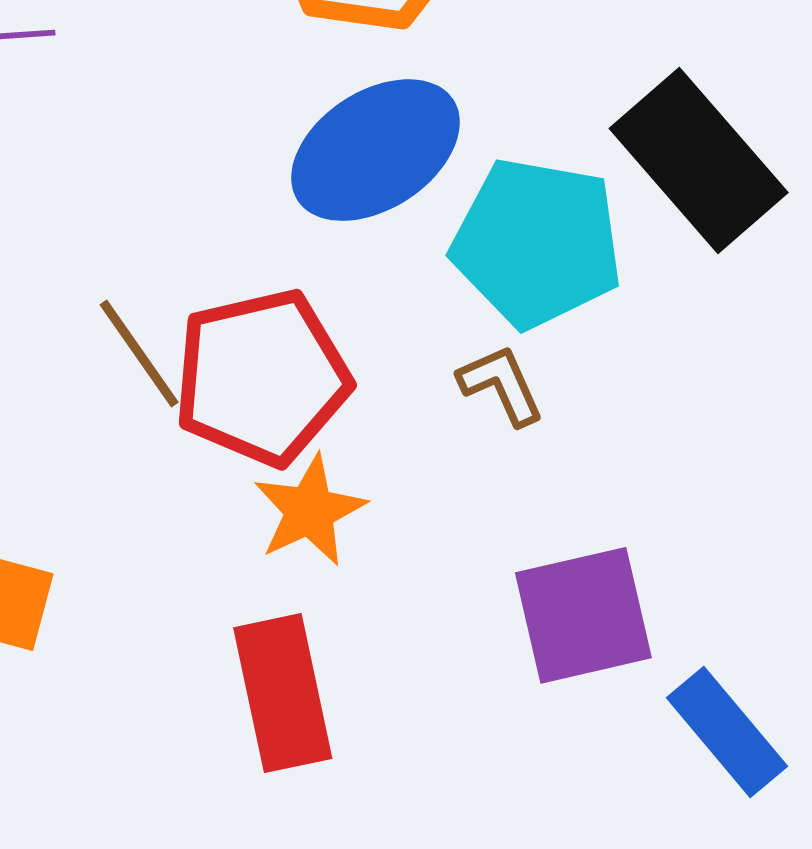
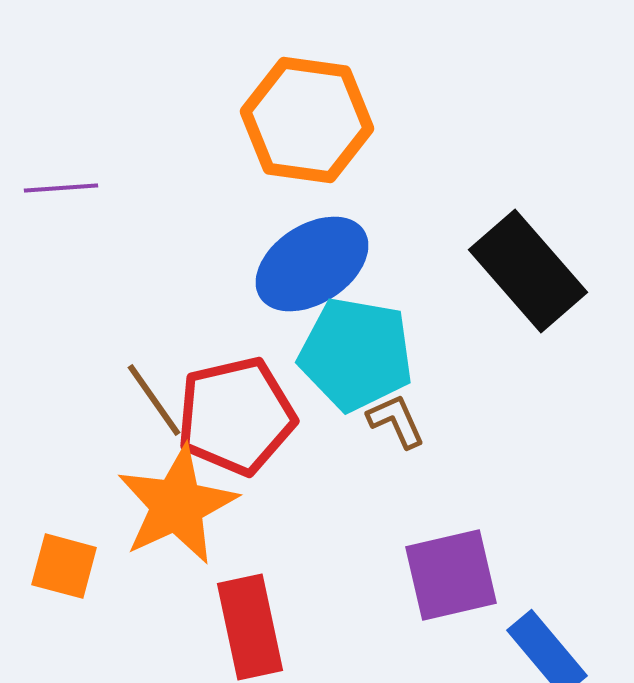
cyan pentagon: (537, 243) -> (356, 354), moved
orange star: (310, 511) -> (177, 505), moved, size x1.6

